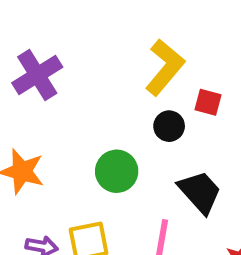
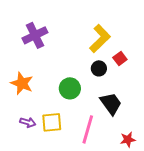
red square: (208, 102) -> (120, 59), turned 32

